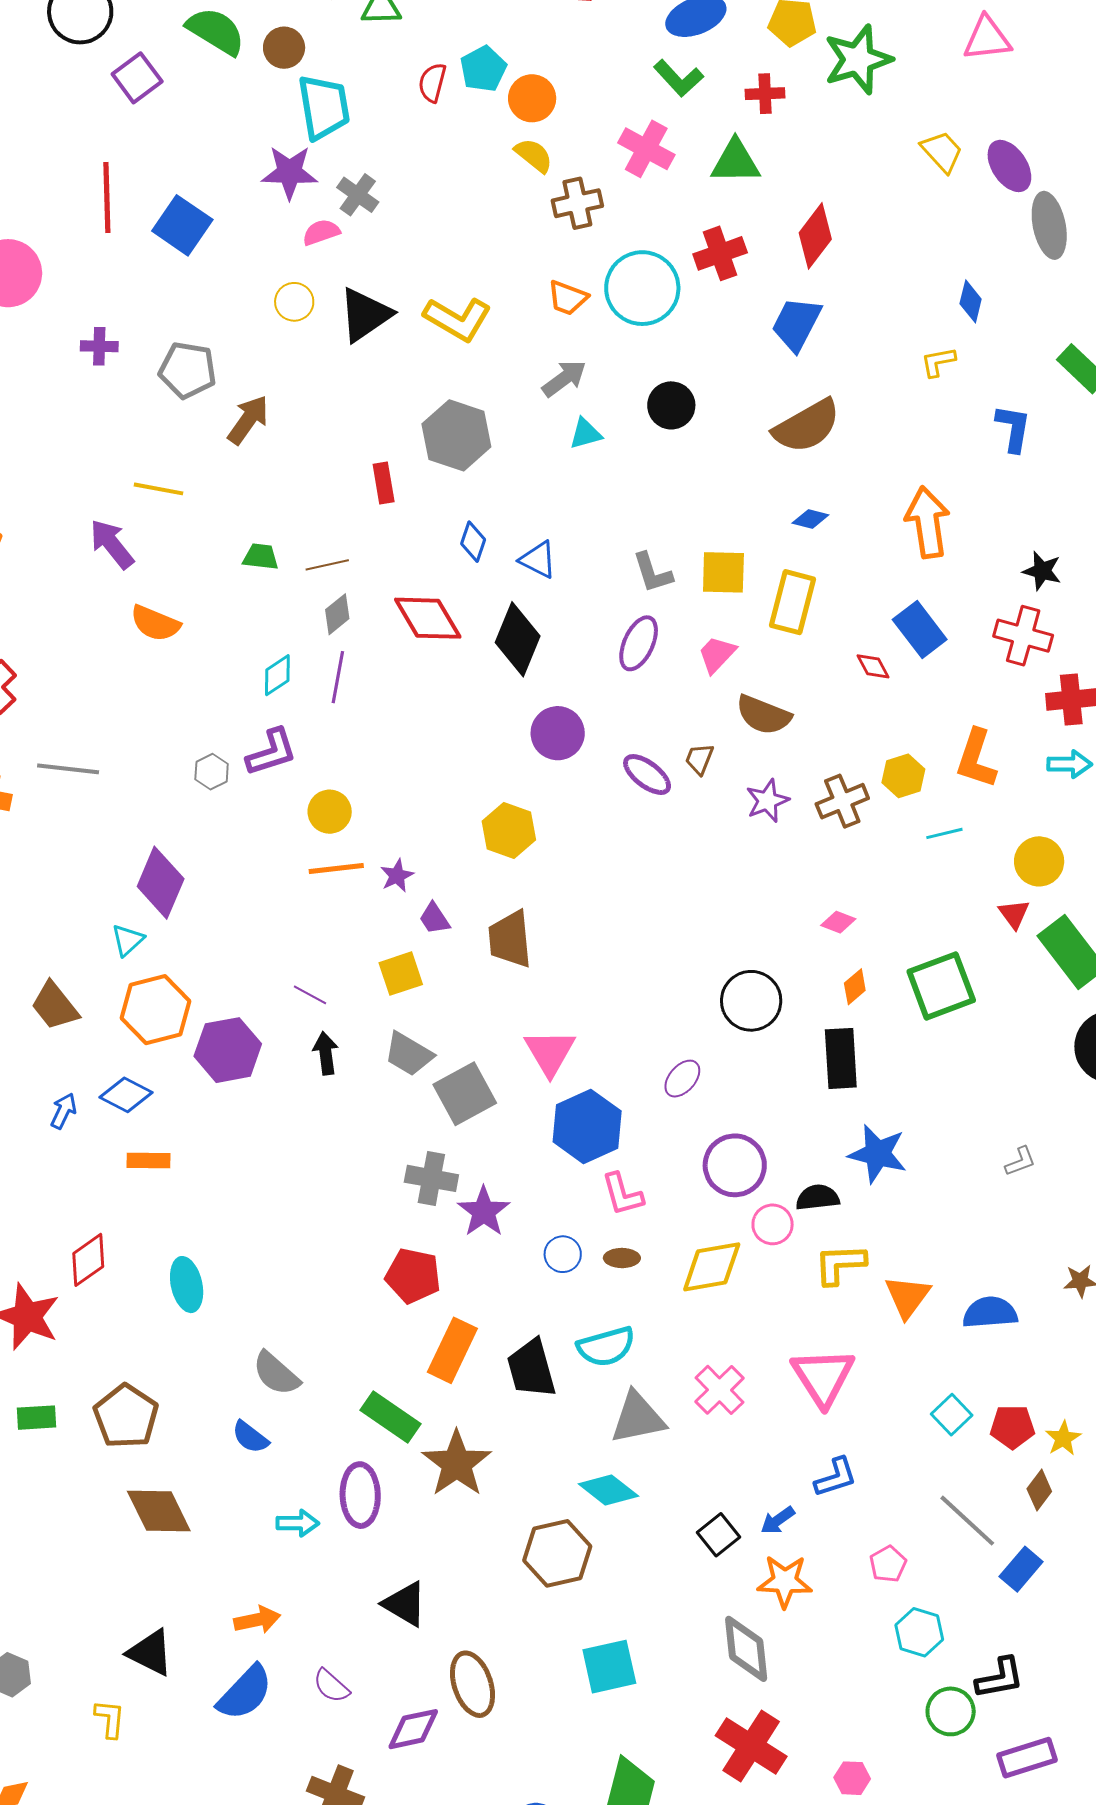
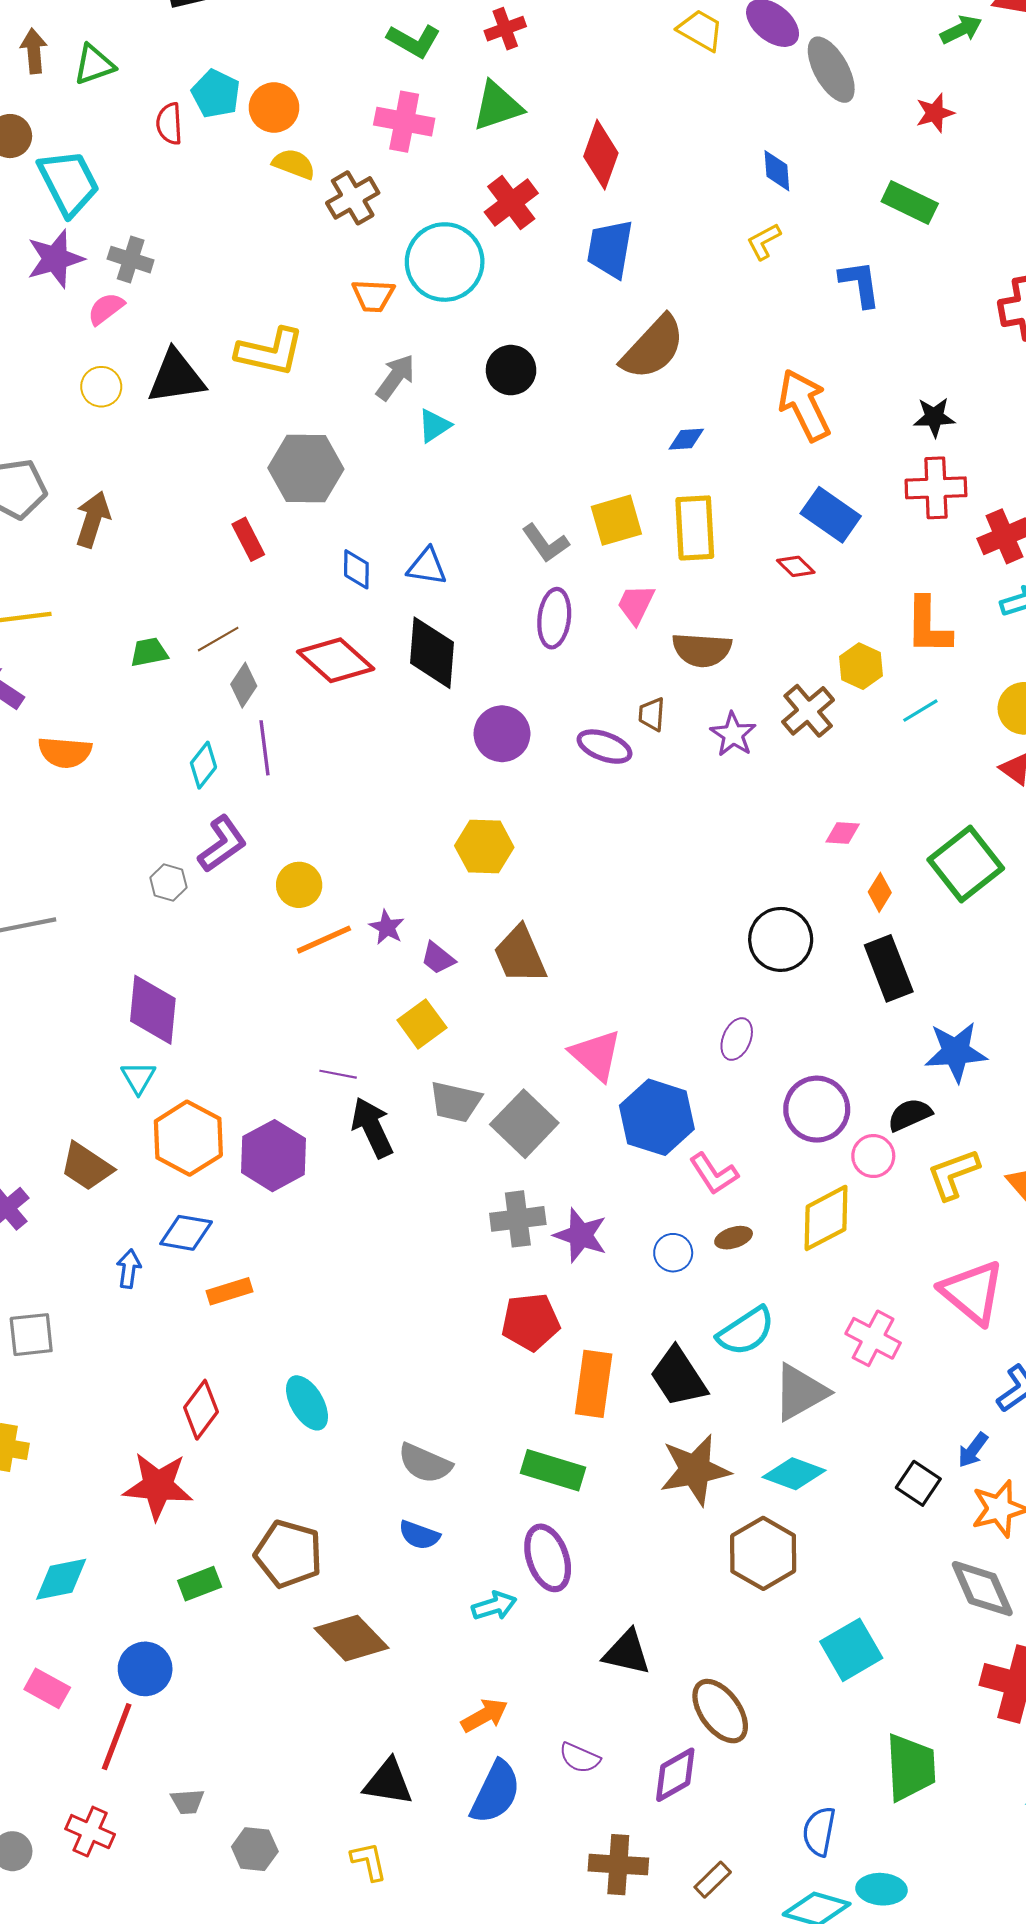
black triangle: (365, 315) -> (176, 377), turned 44
black arrow: (326, 1053) -> (372, 1128), size x1.4
brown star: (457, 1464) -> (695, 1470), moved, turned -30

